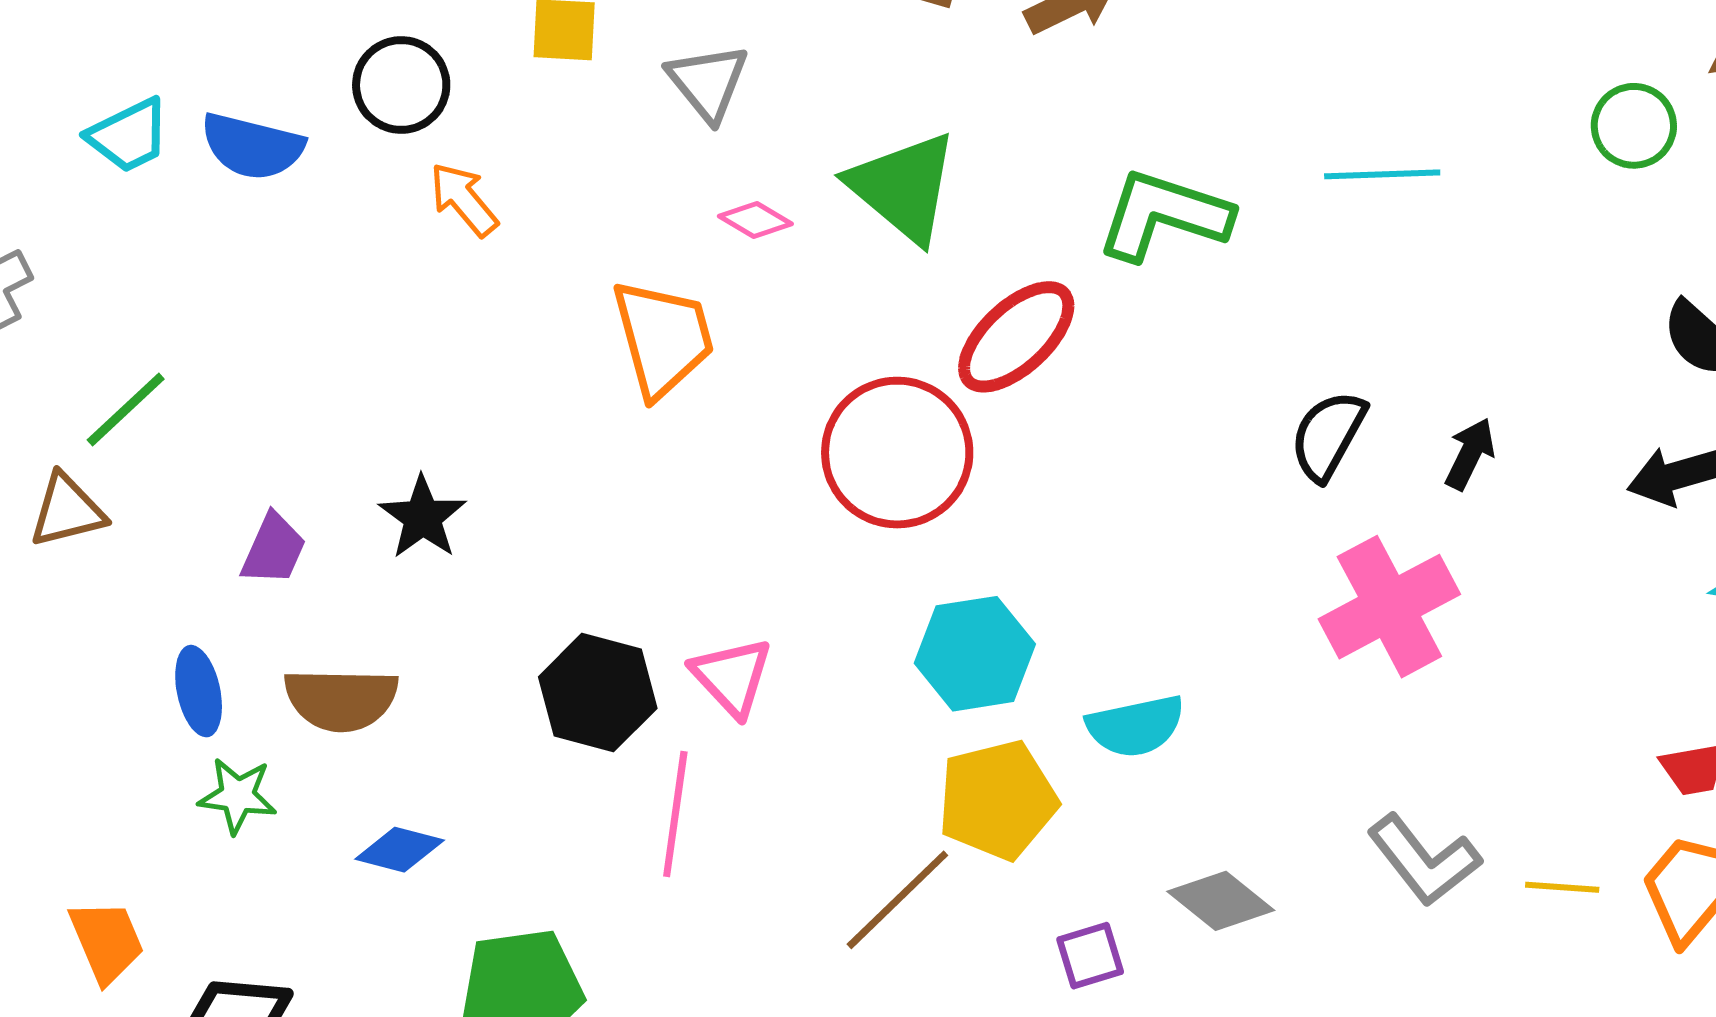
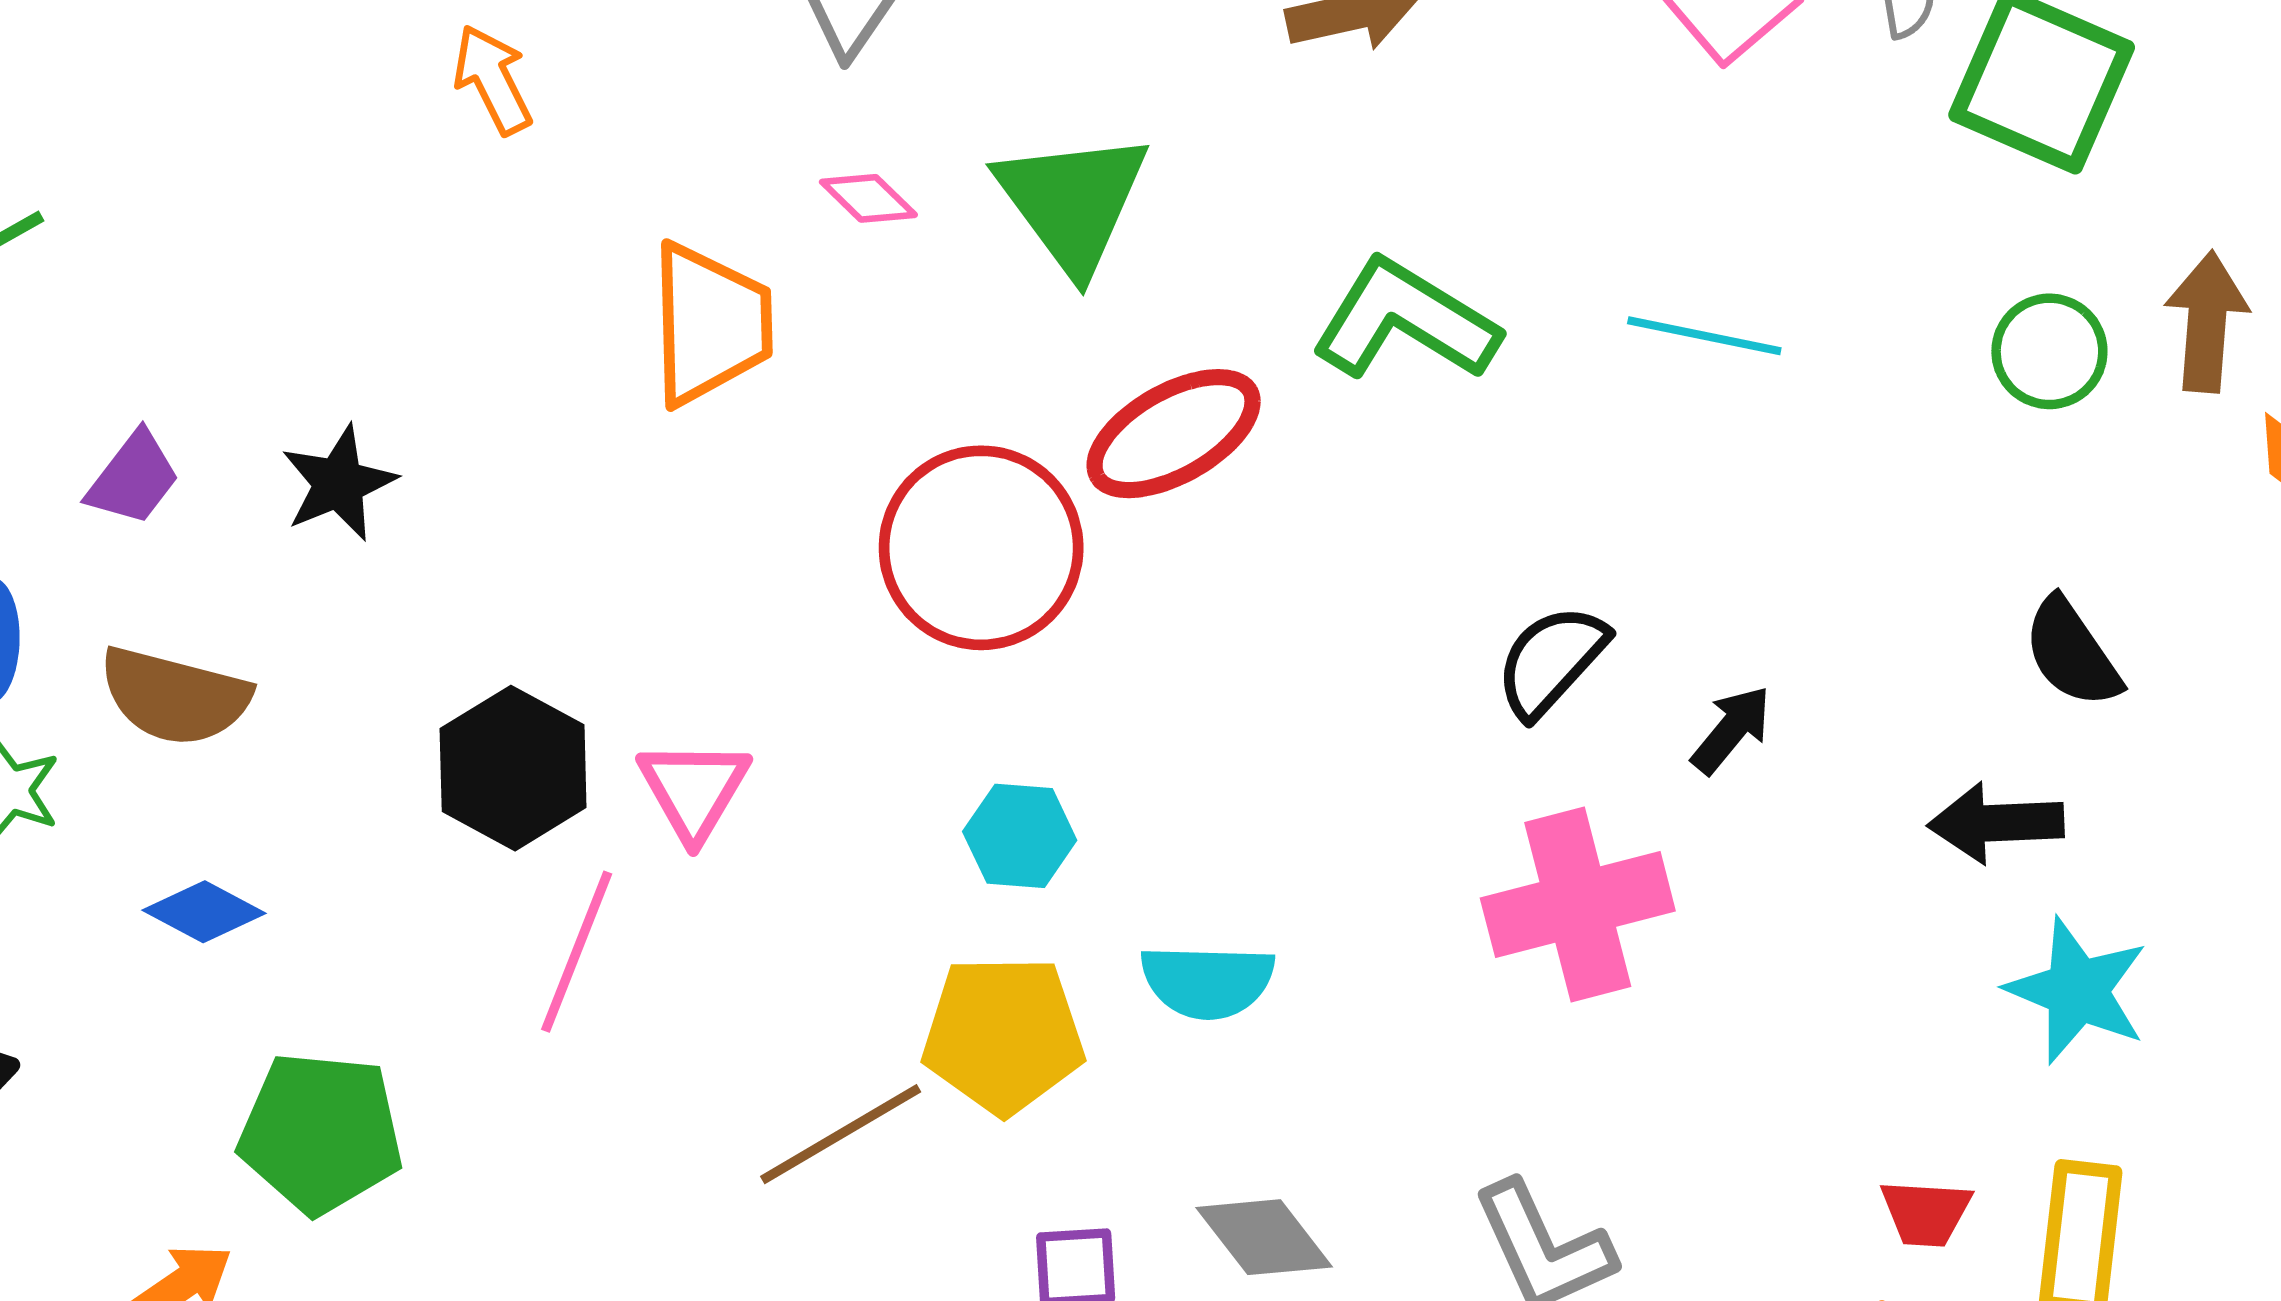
cyan hexagon: (975, 654) -> (1020, 836), size x0.7

